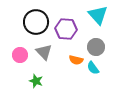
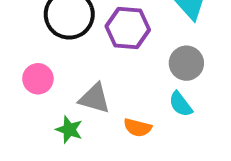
gray triangle: (44, 52) -> (95, 98), moved, turned -30
orange semicircle: (76, 60) -> (138, 128), moved

